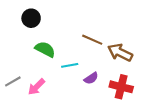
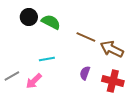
green semicircle: (45, 49) -> (51, 22), moved
cyan line: (70, 65) -> (47, 59), moved
purple semicircle: (91, 78) -> (85, 73), turned 144

